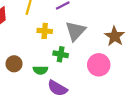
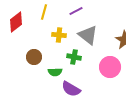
gray triangle: (75, 31) -> (88, 35), turned -35
brown circle: (14, 64) -> (34, 57), moved

